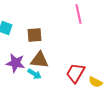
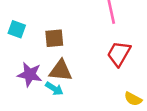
red trapezoid: (75, 73) -> (119, 54), moved

